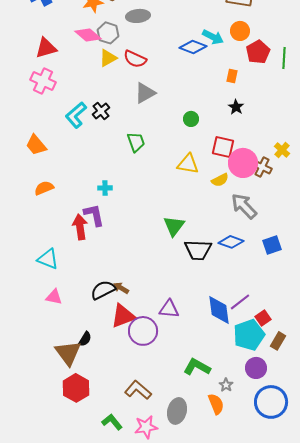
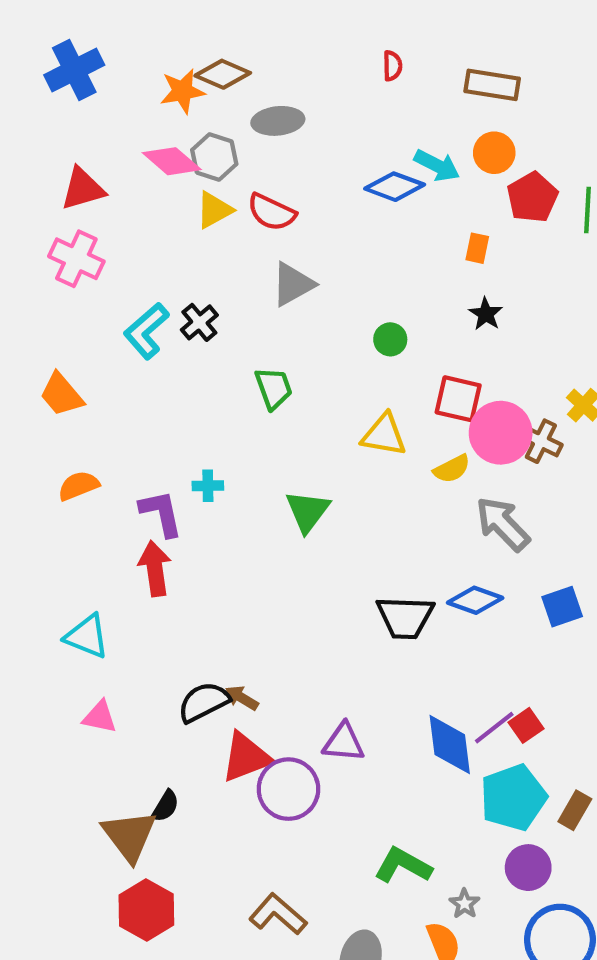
purple L-shape: (94, 215) -> (161, 513), moved
green triangle: (174, 226) -> (308, 511), moved
red square: (263, 318) -> (526, 725), moved

